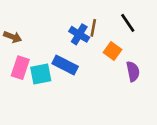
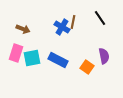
brown arrow: (13, 37) -> (23, 29), moved
orange square: (112, 51) -> (87, 67), moved
blue rectangle: (65, 65) -> (58, 60), moved

